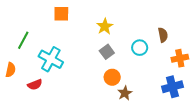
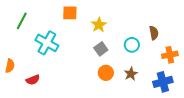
orange square: (61, 14) -> (70, 13), moved
green line: (23, 40) -> (22, 21), moved
cyan cross: (51, 59) -> (47, 43), moved
brown star: (125, 93) -> (131, 74), moved

